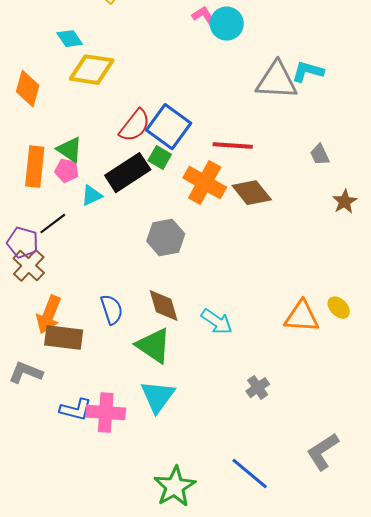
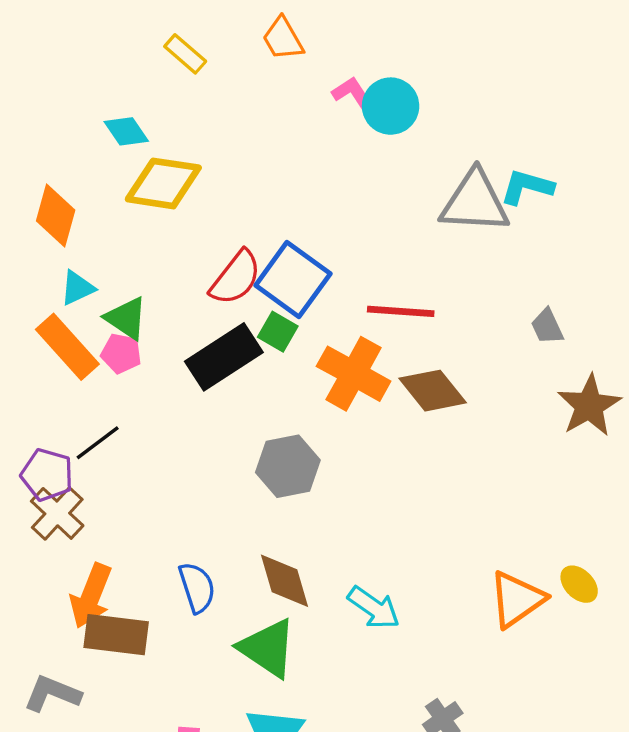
orange rectangle: (35, 167) -> (67, 347), turned -48
cyan triangle: (92, 196) -> (77, 288), moved
brown star: (345, 202) -> (589, 406), size x1.5
orange triangle: (302, 317) -> (517, 599), turned -39

